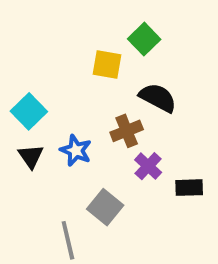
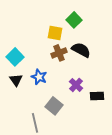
brown cross: (127, 131) -> (59, 53), moved

